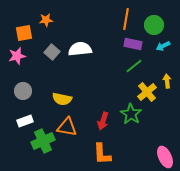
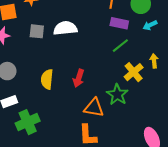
gray square: (52, 52) -> (37, 31), turned -35
yellow semicircle: (62, 99) -> (47, 79), turned 84
red arrow: (103, 121) -> (79, 78), moved
orange triangle: (67, 127) -> (94, 108), moved

